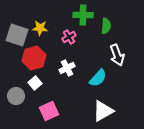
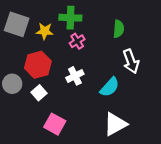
green cross: (83, 15) -> (70, 18), moved
gray square: (17, 35) -> (17, 24), moved
gray circle: (16, 96) -> (12, 84), moved
pink square: (49, 111) -> (55, 124), turned -36

